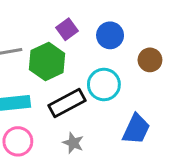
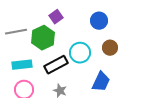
blue circle: (110, 35) -> (99, 21), moved
brown circle: (150, 60) -> (110, 48), moved

